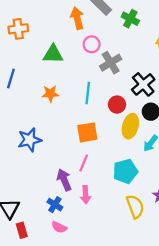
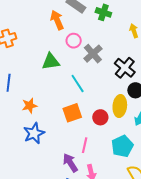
green triangle: (53, 54) -> (51, 62), moved
cyan line: (88, 93) -> (78, 84), turned -30
orange star: (50, 94) -> (30, 106), moved
red circle: (117, 105) -> (100, 117), moved
orange square: (87, 132) -> (72, 113), moved

